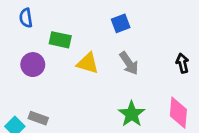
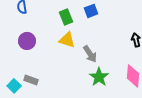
green rectangle: (60, 40) -> (66, 17), moved, turned 56
gray arrow: (129, 63) -> (90, 54), moved

